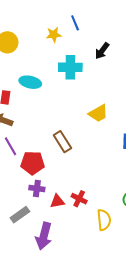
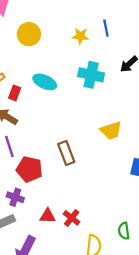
purple cross: (37, 189) -> (15, 197), moved

